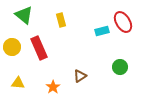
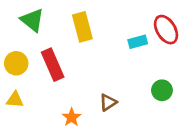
yellow rectangle: (61, 20) -> (82, 27), size x1.5
yellow triangle: (18, 83) -> (15, 100), moved

